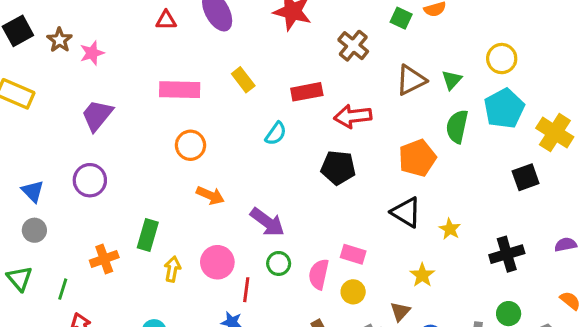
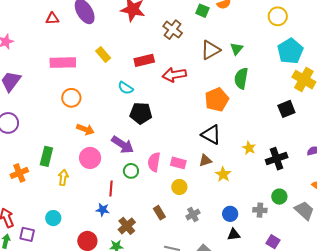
yellow circle: (502, 59) -> (278, 16), moved
cyan pentagon: (504, 108) -> (290, 51), moved
cyan semicircle: (276, 134) -> (126, 88), turned 91
black pentagon: (338, 168) -> (141, 113), moved
yellow star: (450, 229) -> (249, 148), moved
pink circle: (217, 262) -> (90, 158), moved
pink semicircle: (319, 274) -> (154, 162), moved
brown triangle: (400, 311) -> (205, 161), moved, turned 32

